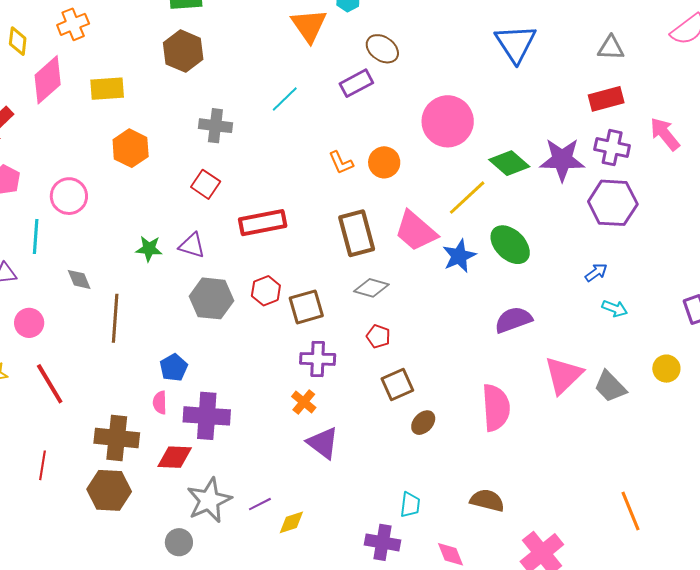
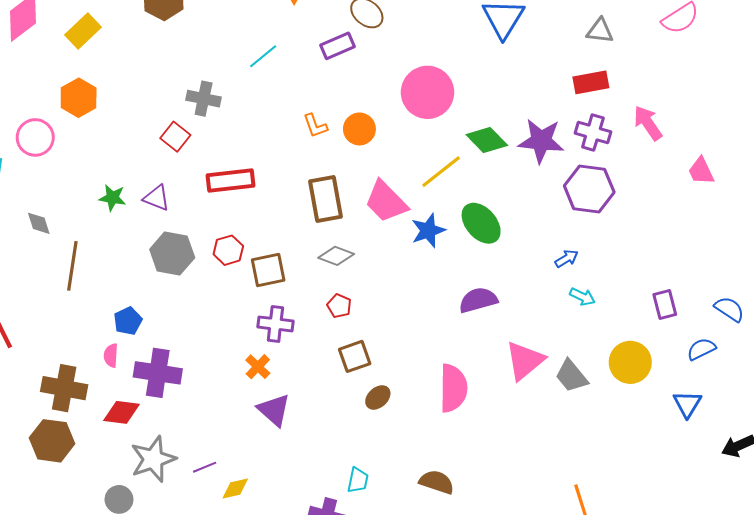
yellow rectangle: (107, 89) -> (83, 31), turned -44
gray cross: (215, 126) -> (204, 99), moved
orange hexagon: (131, 148) -> (79, 98), moved
yellow circle: (666, 369) -> (630, 362), size x1.5

